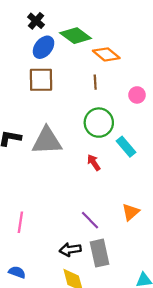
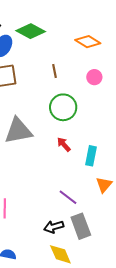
orange diamond: (106, 54) -> (88, 42), moved
cyan rectangle: (126, 147) -> (91, 156), moved, turned 60

